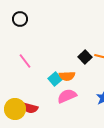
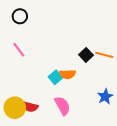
pink line: (25, 61) -> (19, 50), moved
pink semicircle: (67, 96) -> (63, 106), moved, turned 84

